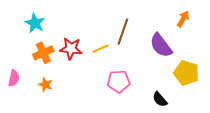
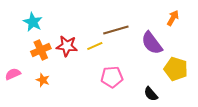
brown line: (123, 32) -> (116, 30), turned 55
pink semicircle: (14, 78) -> (13, 74), turned -126

